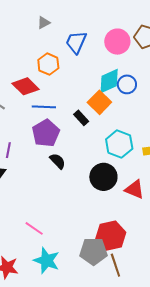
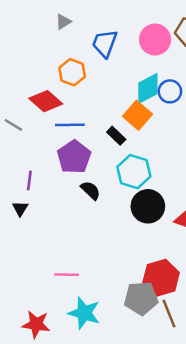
cyan hexagon: (119, 144) -> (134, 172), moved
pink line: (34, 228) -> (67, 275), turned -30

